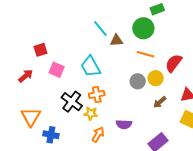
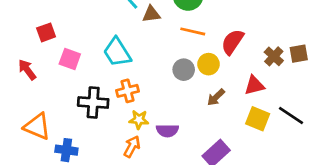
red arrow: (26, 76) -> (27, 70), turned -84
black cross: (72, 102) -> (93, 103), turned -30
yellow star: (91, 114) -> (139, 120), moved
orange triangle: (31, 117) -> (37, 127), turned -35

